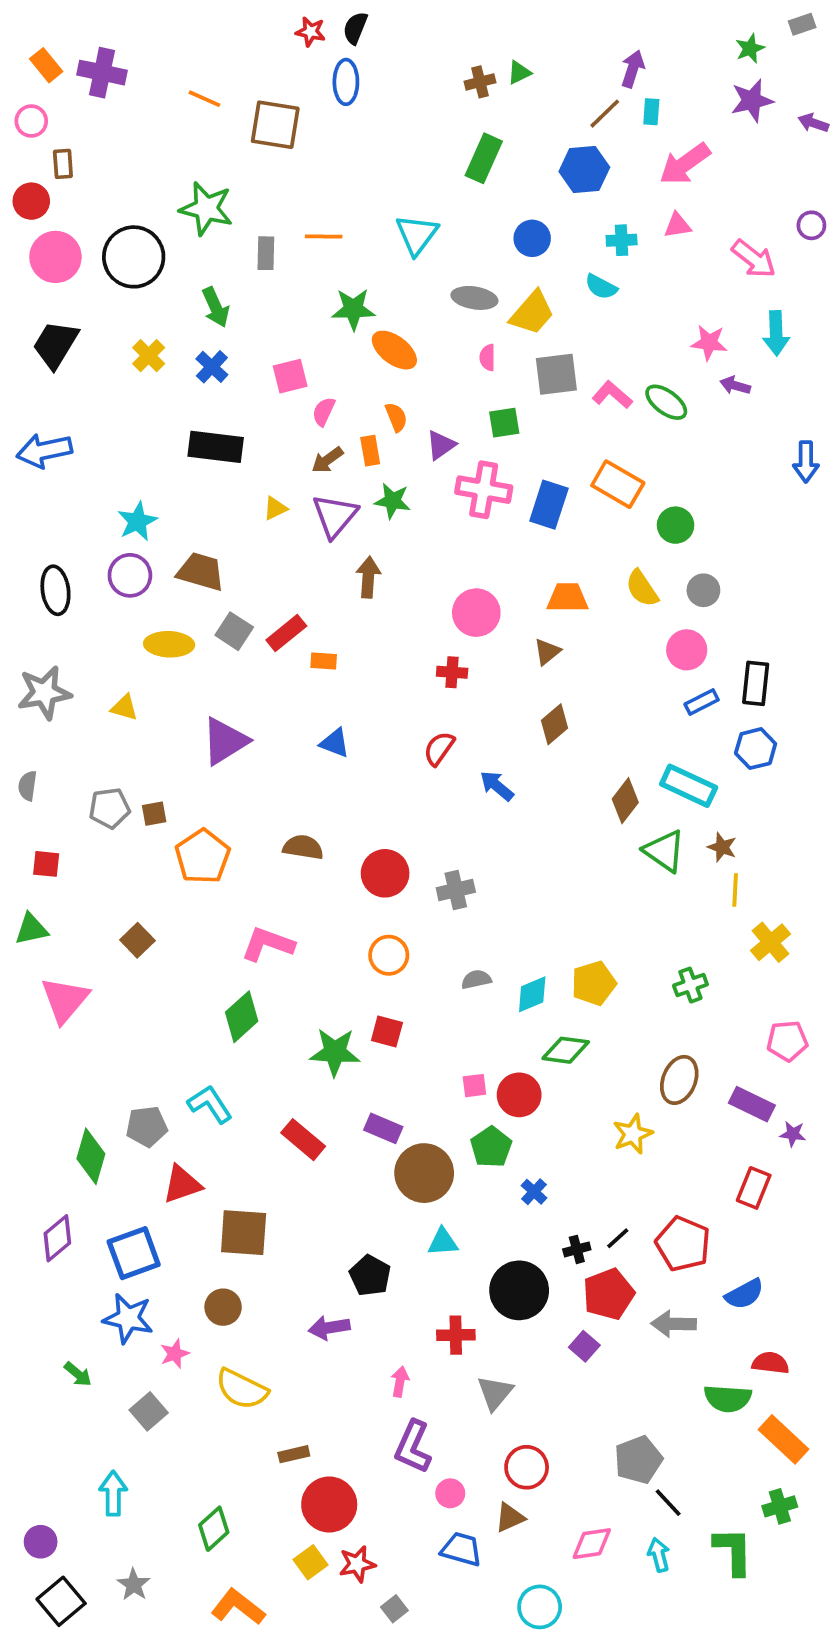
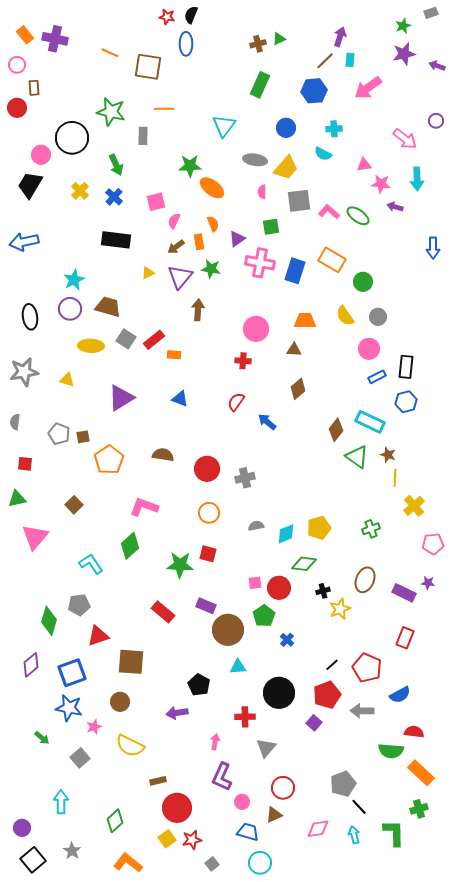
pink triangle: (677, 225) -> (364, 165), moved
orange line: (324, 236) -> (164, 109), moved
pink circle: (55, 257) -> (41, 155), moved, size x0.7
brown triangle: (547, 652) -> (294, 350), turned 42
gray pentagon: (109, 808) -> (59, 434), turned 30
pink pentagon: (787, 1041) -> (433, 544), moved
cyan L-shape: (210, 1104) -> (91, 564), moved
purple star: (793, 1134) -> (428, 583), moved
black cross: (577, 1249) -> (323, 591), moved
cyan circle: (540, 1607) -> (260, 863), moved

